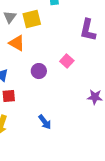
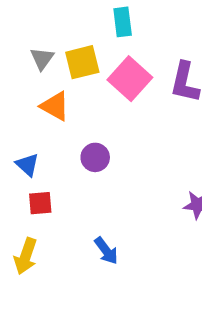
pink square: (67, 61) -> (130, 79), moved, size x1.6

